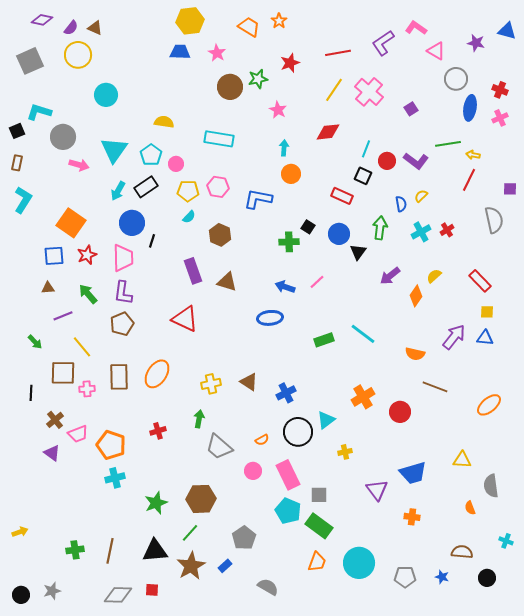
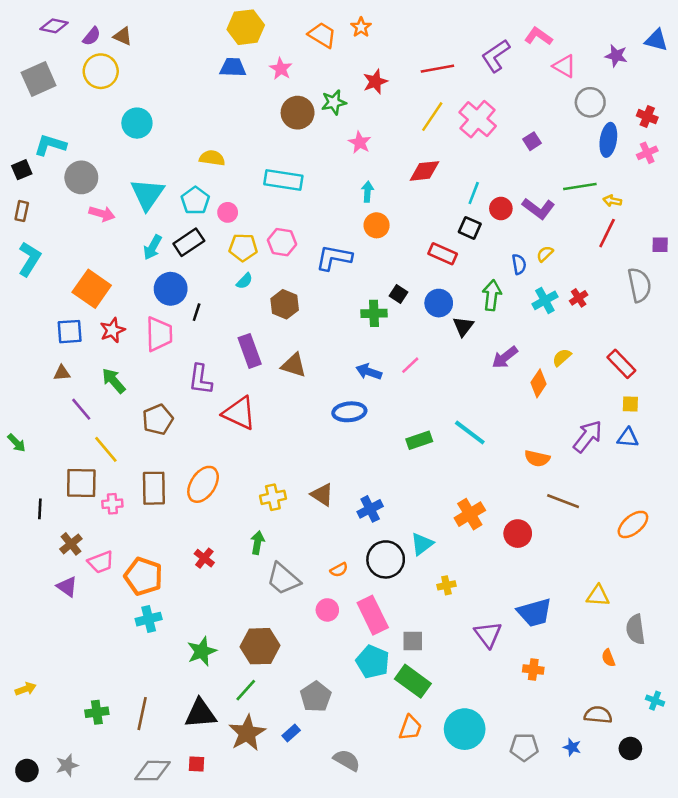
purple L-shape: (123, 293) -> (200, 379), moved
purple line: (63, 316) -> (81, 409), turned 72
green arrow: (35, 342) -> (17, 443), moved
red cross: (158, 431) -> (204, 558), turned -35

